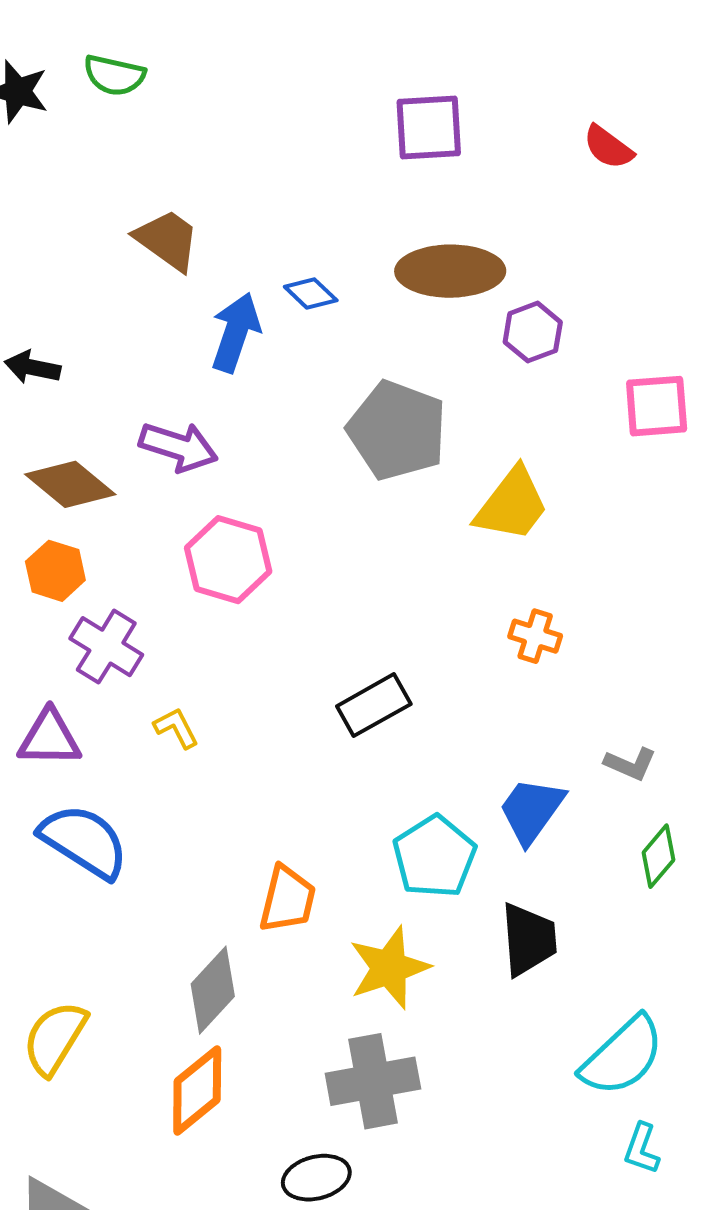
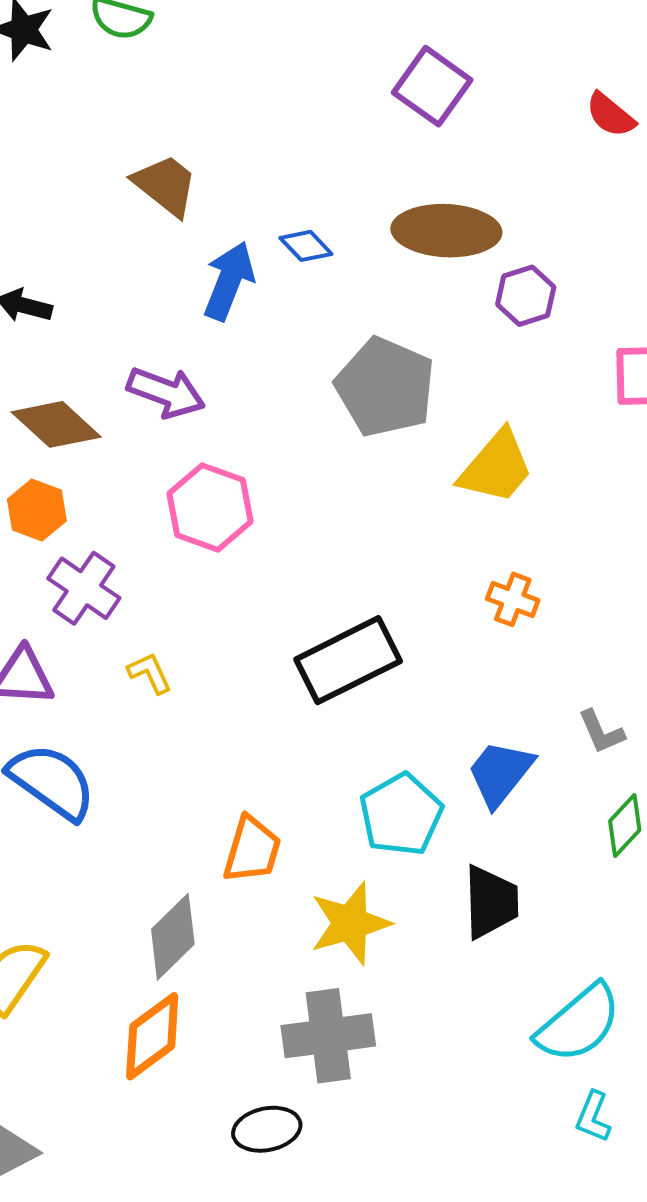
purple square: (429, 128) -> (432, 86), turned 36
black rectangle: (374, 705) -> (348, 660), size x1.4
gray L-shape: (630, 764) -> (601, 732), turned 40

